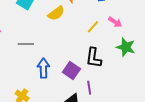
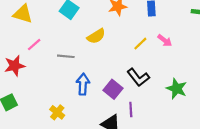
yellow semicircle: (56, 13) -> (96, 36), moved
green star: (126, 47) -> (177, 89), moved
black L-shape: (94, 58) -> (138, 77), turned -50

